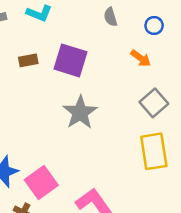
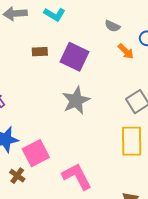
gray semicircle: (111, 17) -> (112, 26), turned -56
orange arrow: (141, 58) -> (126, 51), moved

